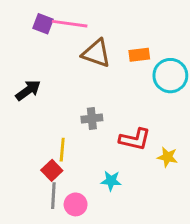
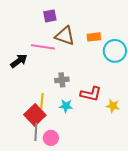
purple square: (43, 24) -> (50, 16), moved, turned -32
pink line: (70, 24) -> (43, 47), moved
red square: (52, 170) -> (35, 115), size x1.5
cyan star: (111, 181) -> (66, 106), moved

